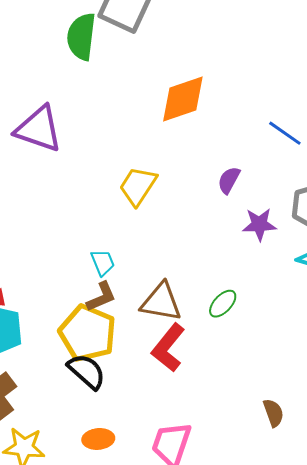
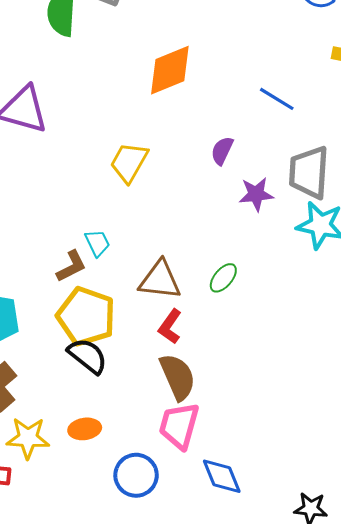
brown L-shape: (101, 297) -> (71, 266), moved
red L-shape: (168, 348) -> (170, 326), size x0.7
brown semicircle: (273, 413) -> (178, 377), moved, size x1.6
orange ellipse: (98, 439) -> (85, 429), moved

